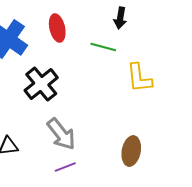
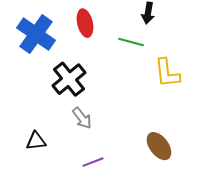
gray arrow: (61, 134) -> (82, 118), moved, size x0.7
brown ellipse: (131, 151) -> (159, 146), turned -48

